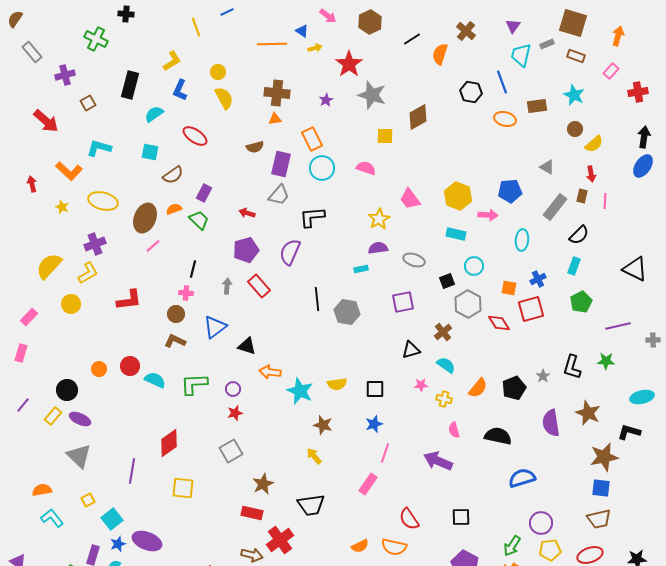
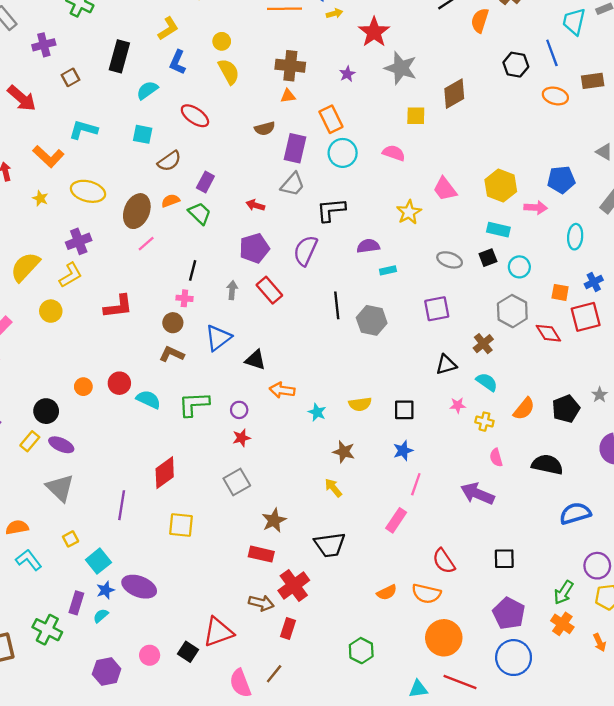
purple semicircle: (378, 248) -> (368, 246), moved
black square: (447, 281) -> (488, 258), moved
cyan star: (300, 391) -> (317, 412), size x0.6

